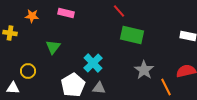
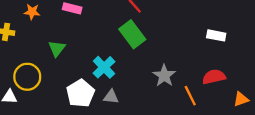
green rectangle: (132, 35) -> (132, 34), moved, turned 40
yellow circle: (28, 71) -> (27, 77), size x1.5

